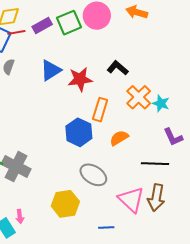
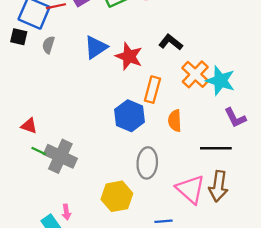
red star: (80, 79) -> (129, 56), turned 30
cyan star: (161, 103) -> (220, 81), size x1.5
orange semicircle: (119, 138) -> (175, 121), turned -60
gray ellipse: (93, 175) -> (147, 163), turned 64

